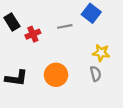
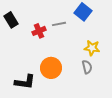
red cross: (33, 34) -> (39, 31), moved
black L-shape: (16, 78) -> (25, 82), moved

